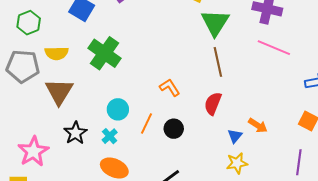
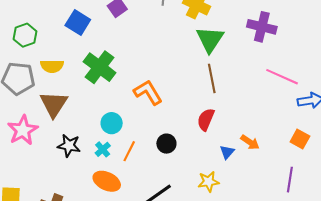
pink line: (274, 48) -> (282, 77), moved
orange L-shape: (170, 87) -> (148, 92), moved, size x1.4
orange line: (146, 124) -> (129, 151), moved
black star: (75, 133) -> (69, 146), turned -30
pink star: (33, 151) -> (23, 130), moved
yellow star: (237, 163) -> (209, 182), moved

